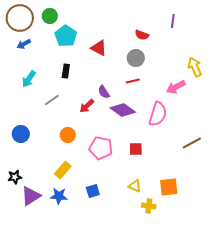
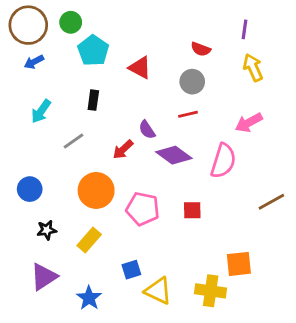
yellow arrow: (195, 67) -> (253, 68), moved
orange circle: (68, 135) -> (96, 190), size x1.6
black star: (15, 177) -> (47, 230), moved
yellow triangle: (135, 186) -> (158, 291), moved, size x1.5
blue star: (59, 196) -> (89, 298), moved, turned 30
yellow cross: (149, 206) -> (211, 291), size x1.5

